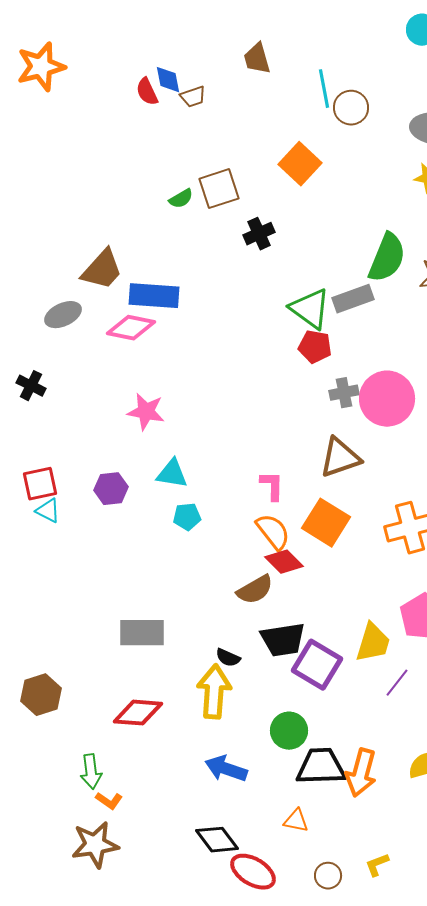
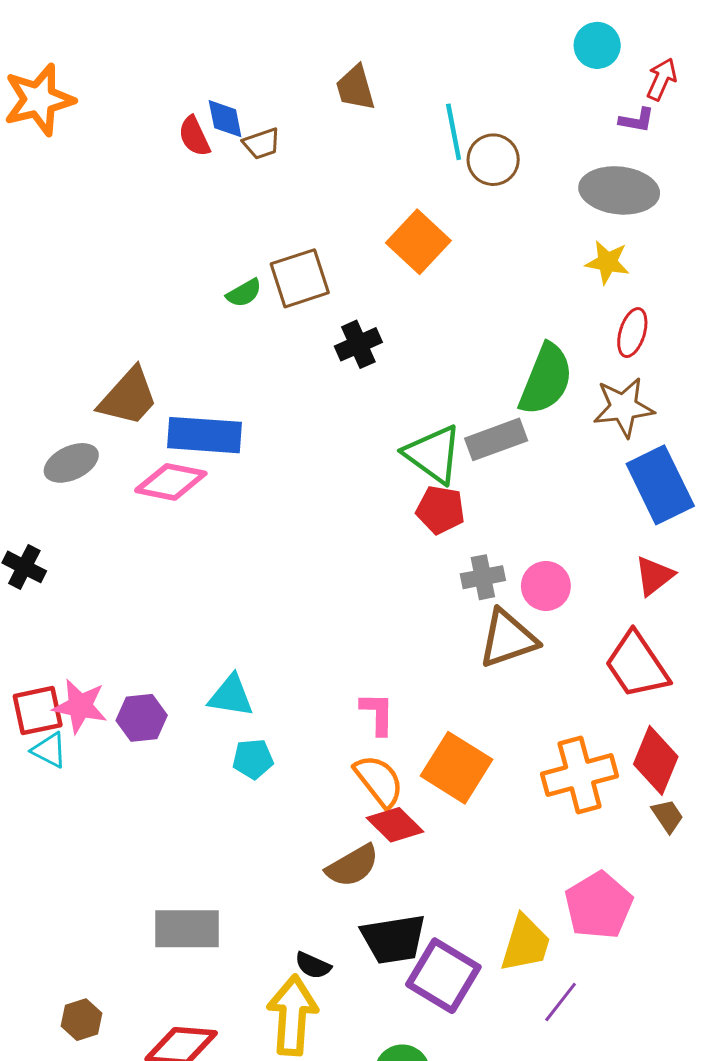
pink circle: (387, 399) -> (546, 586), size x0.6
pink star: (146, 412) -> (80, 706), moved
brown triangle: (340, 458) -> (508, 639), moved
brown hexagon: (41, 695) -> (81, 1020), moved, size x0.7

